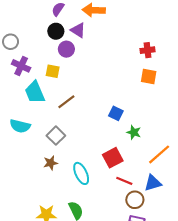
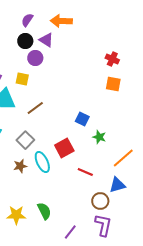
red cross: (148, 50) -> (112, 59), turned 32
red square: (113, 158) -> (64, 148), moved
cyan ellipse: (81, 173) -> (42, 162), moved
red line: (124, 181) -> (85, 172), moved

